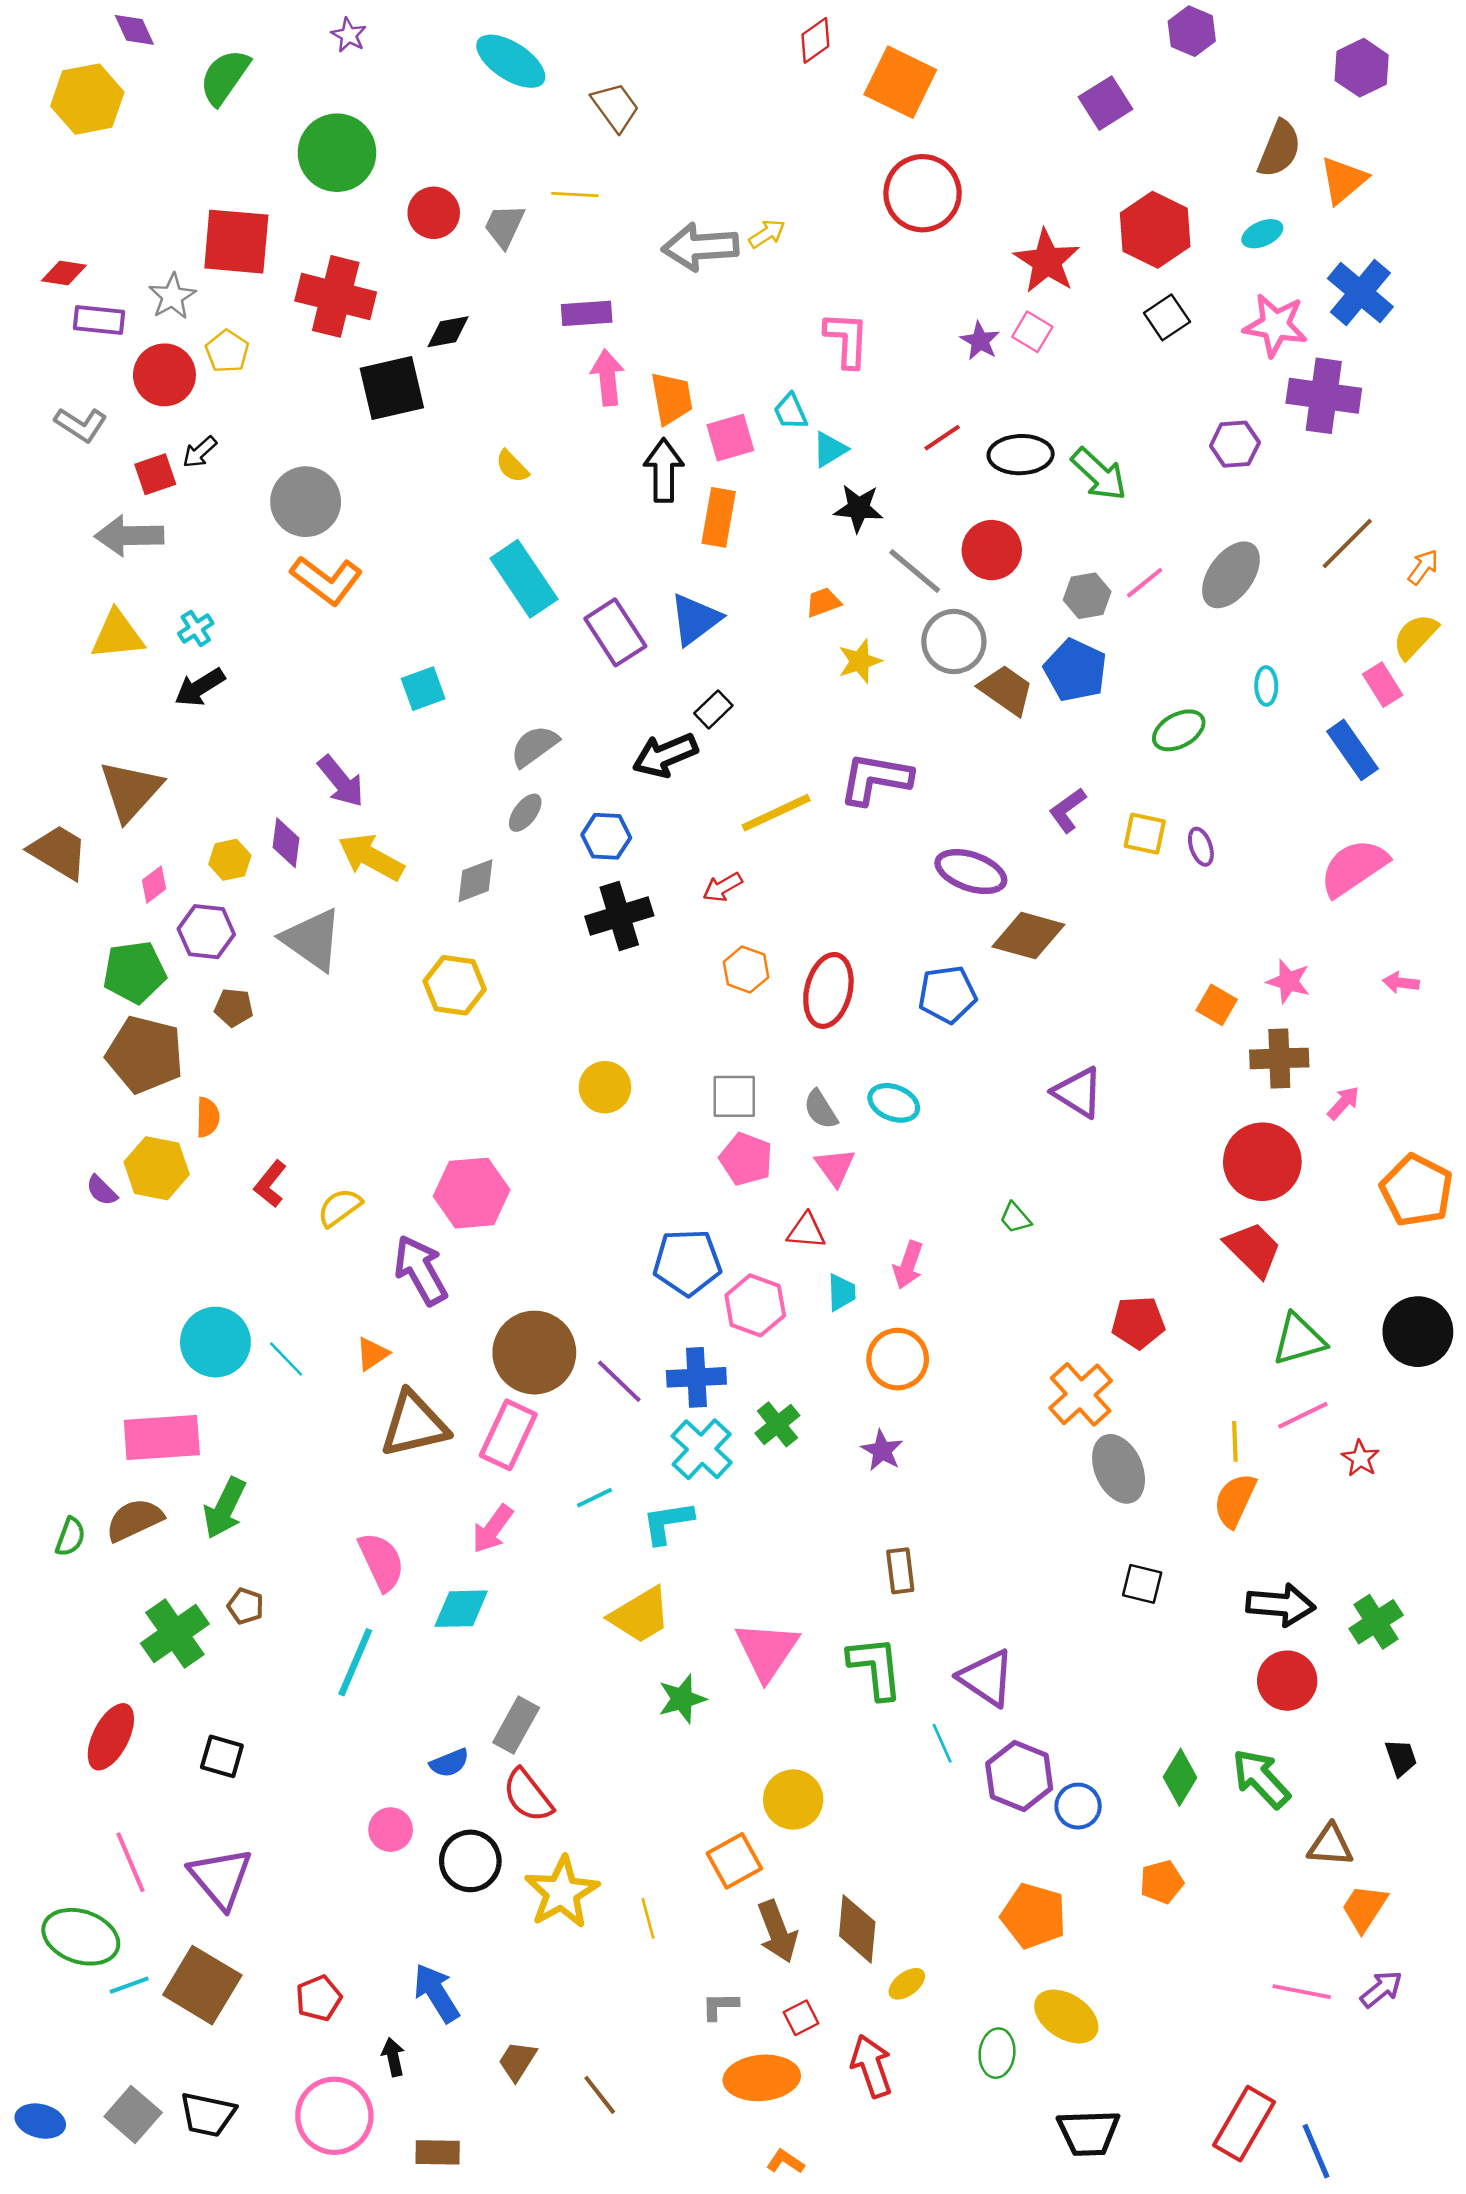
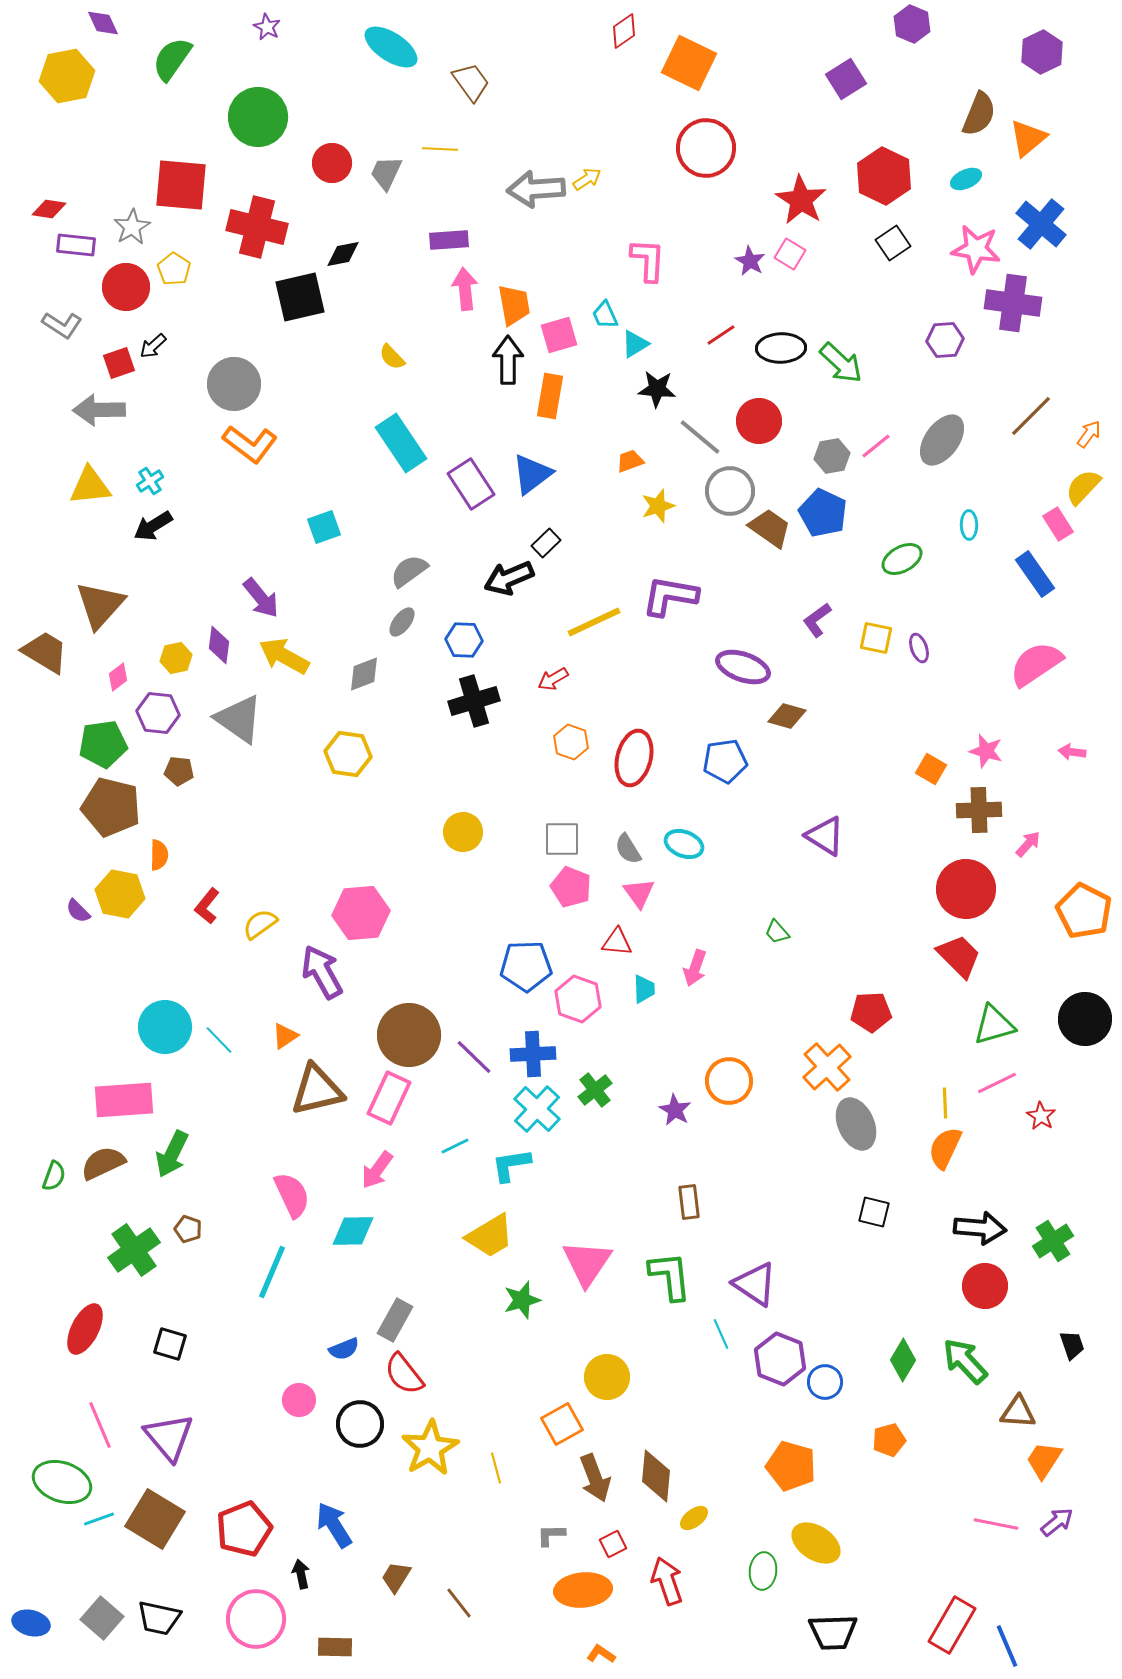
brown diamond: (1028, 936) -> (787, 716), size x0.7
orange circle: (898, 1359) -> (729, 1081), moved
red pentagon: (319, 1998) -> (244, 1529), size x1.6

